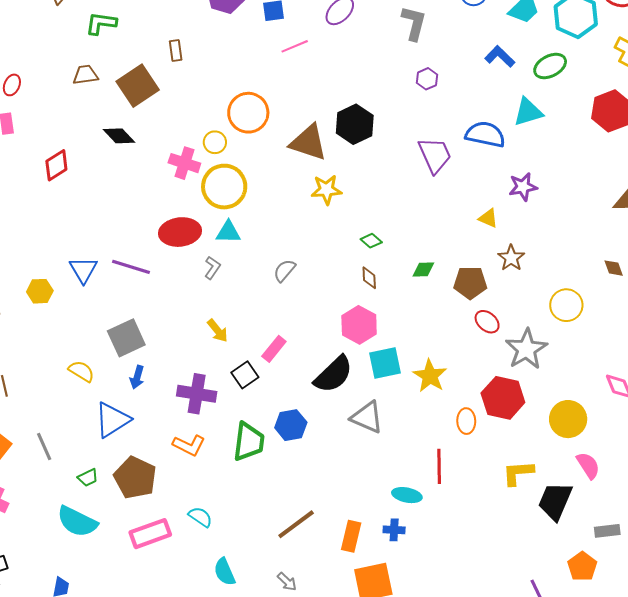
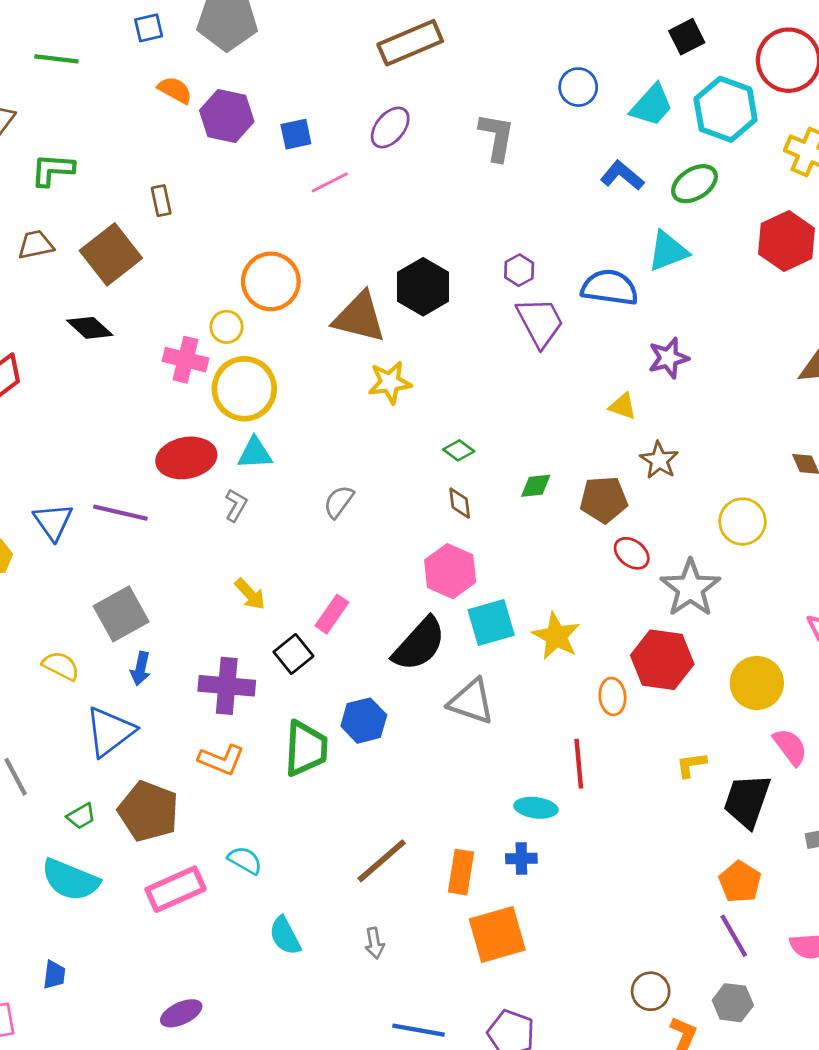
purple hexagon: (427, 79) -> (519, 270), moved
yellow L-shape: (518, 473) -> (691, 765), size x0.7
orange pentagon: (582, 566) -> (740, 882), moved
gray arrow: (287, 582) -> (375, 943), turned 40

